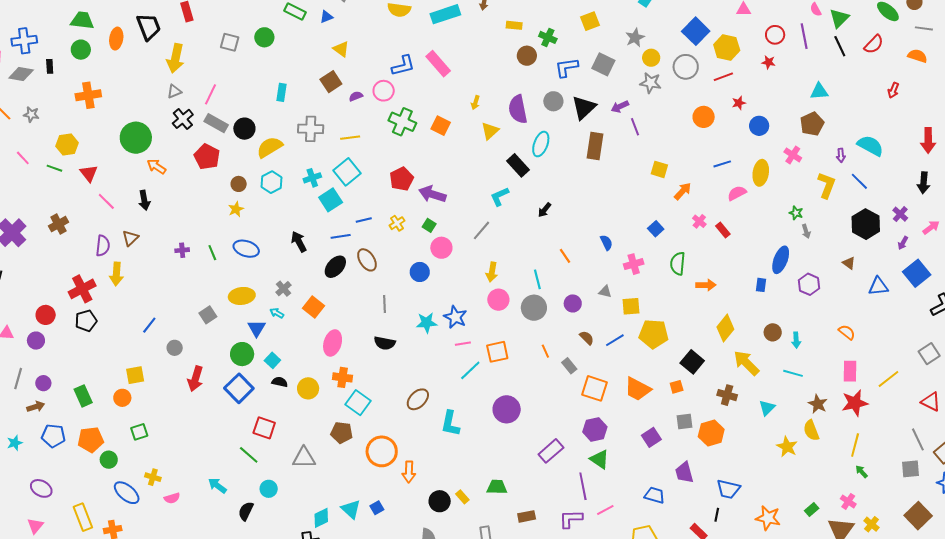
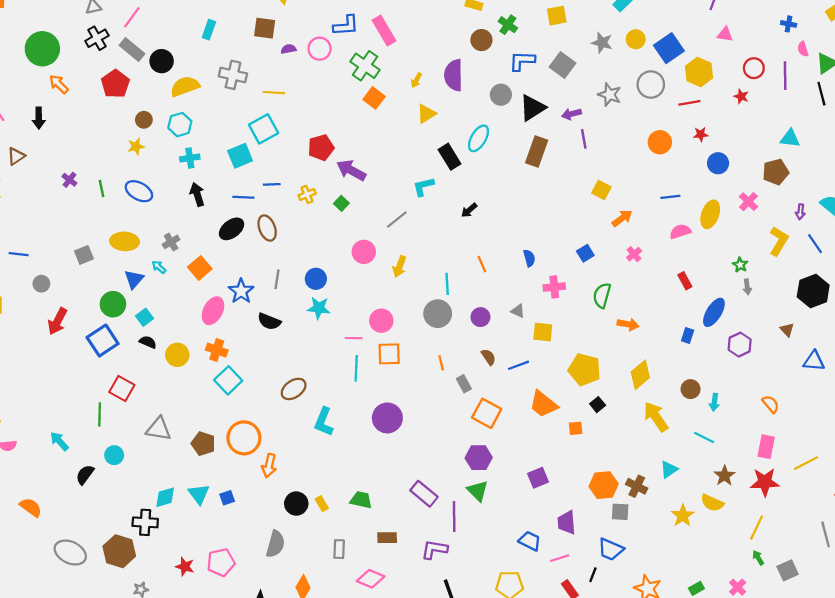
gray star: (635, 38) -> (602, 43), turned 30
yellow circle: (651, 58) -> (636, 39), moved
brown square: (331, 82) -> (265, 28), turned 30
purple semicircle: (518, 109) -> (454, 75), moved
green cross: (402, 122) -> (365, 66), moved
cyan cross: (312, 178) -> (190, 158), moved
red rectangle: (723, 230) -> (685, 281), moved
pink circle: (441, 248) -> (364, 252), moved
purple cross: (182, 250) -> (69, 180), turned 32
blue circle: (420, 272) -> (316, 279), moved
pink circle: (498, 300) -> (381, 321), moved
blue star: (455, 317) -> (241, 291), moved
blue line: (149, 325) -> (19, 254), turned 48
yellow pentagon: (654, 334) -> (584, 370), moved
black square: (692, 362) -> (598, 405), size x0.6
cyan line: (470, 370) -> (356, 368), turned -55
orange trapezoid: (638, 389) -> (543, 404), moved
brown cross: (727, 395) -> (637, 486), moved
gray square: (685, 421) -> (620, 512), moved
yellow semicircle: (811, 430) -> (712, 503), turned -55
brown pentagon: (342, 433) -> (203, 444), moved
purple rectangle: (551, 451) -> (424, 494), moved, turned 70
green line: (249, 455) -> (100, 414), turned 40
gray square: (911, 469) -> (788, 570), moved, turned -30
pink line: (605, 510) -> (560, 558), moved

